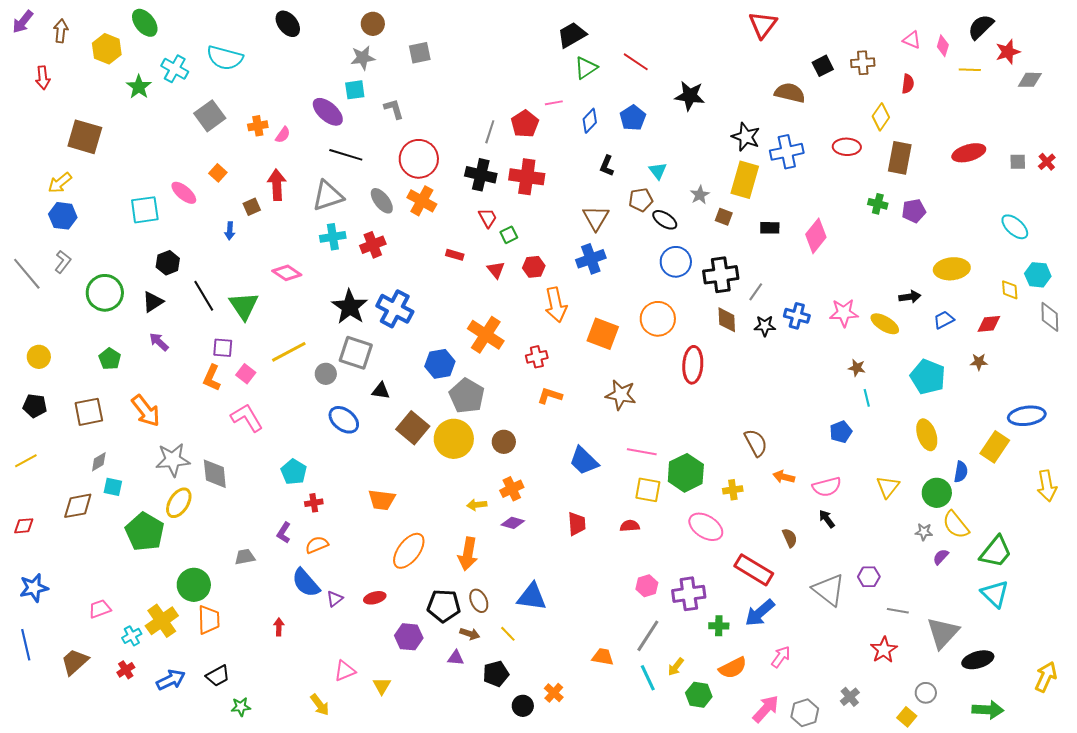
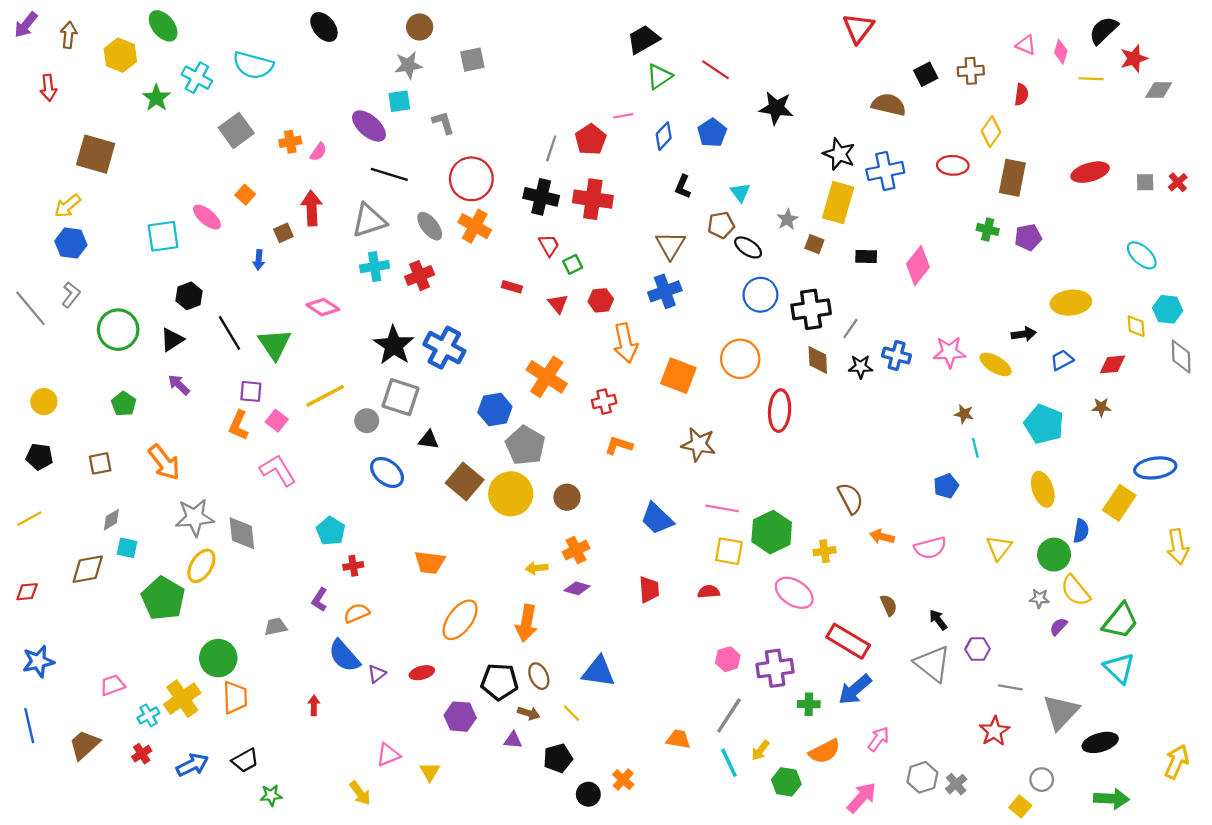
brown square: (89, 412) -> (100, 463), size x0.7
black arrow: (827, 519) -> (938, 620), moved
gray hexagon: (805, 713) -> (922, 777), moved

